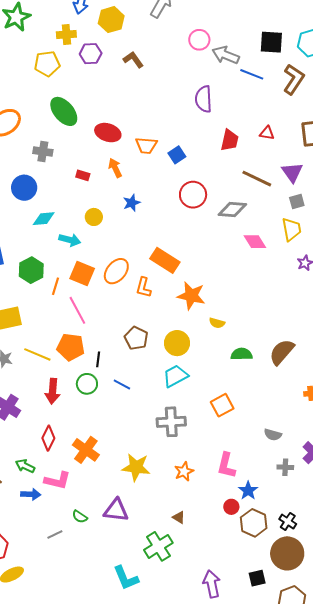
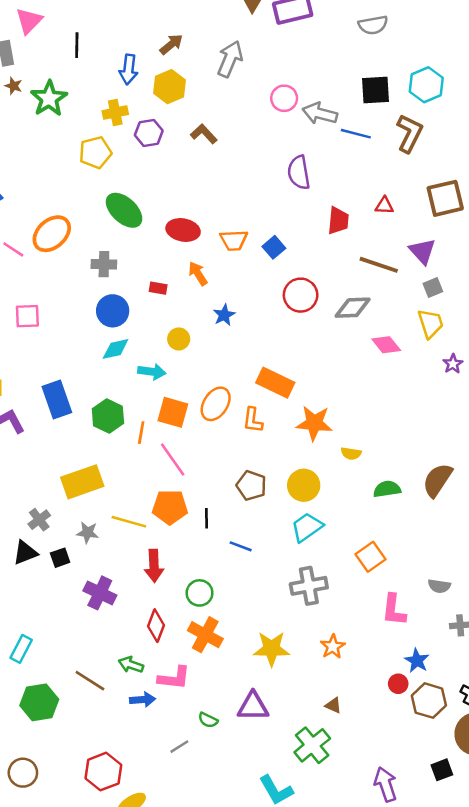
blue circle: (24, 188) -> (113, 311), moved
green circle: (87, 384) -> (200, 593), moved
pink L-shape: (226, 465) -> (394, 610), moved

